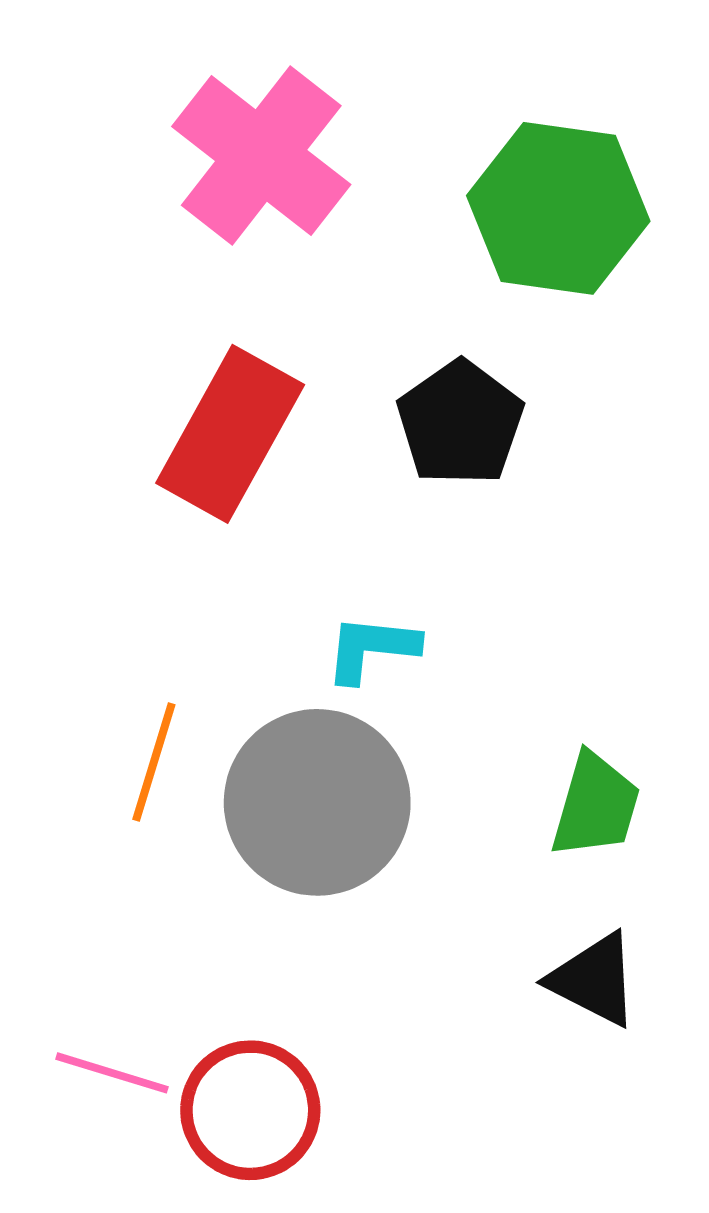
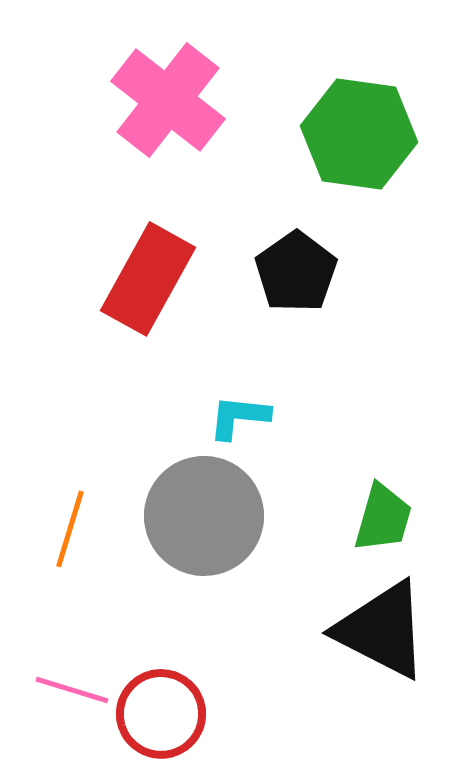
orange line: (154, 762) -> (70, 529), moved
black triangle: (594, 980) -> (382, 630), size x1.6

